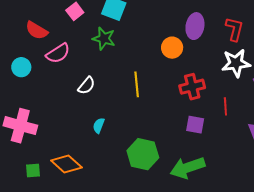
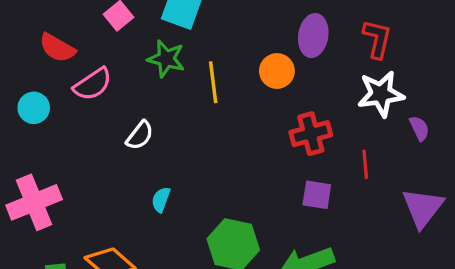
yellow line: (137, 84) -> (213, 82), moved
pink cross: (20, 126) -> (34, 202), turned -36

